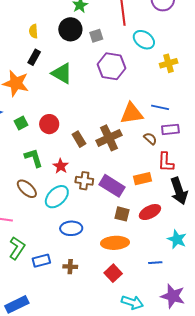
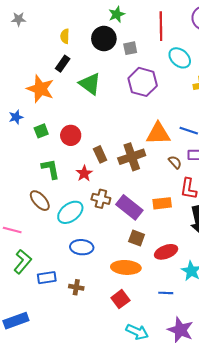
red star: (61, 166) -> (84, 173), moved
red ellipse: (150, 212) -> (166, 252), moved

